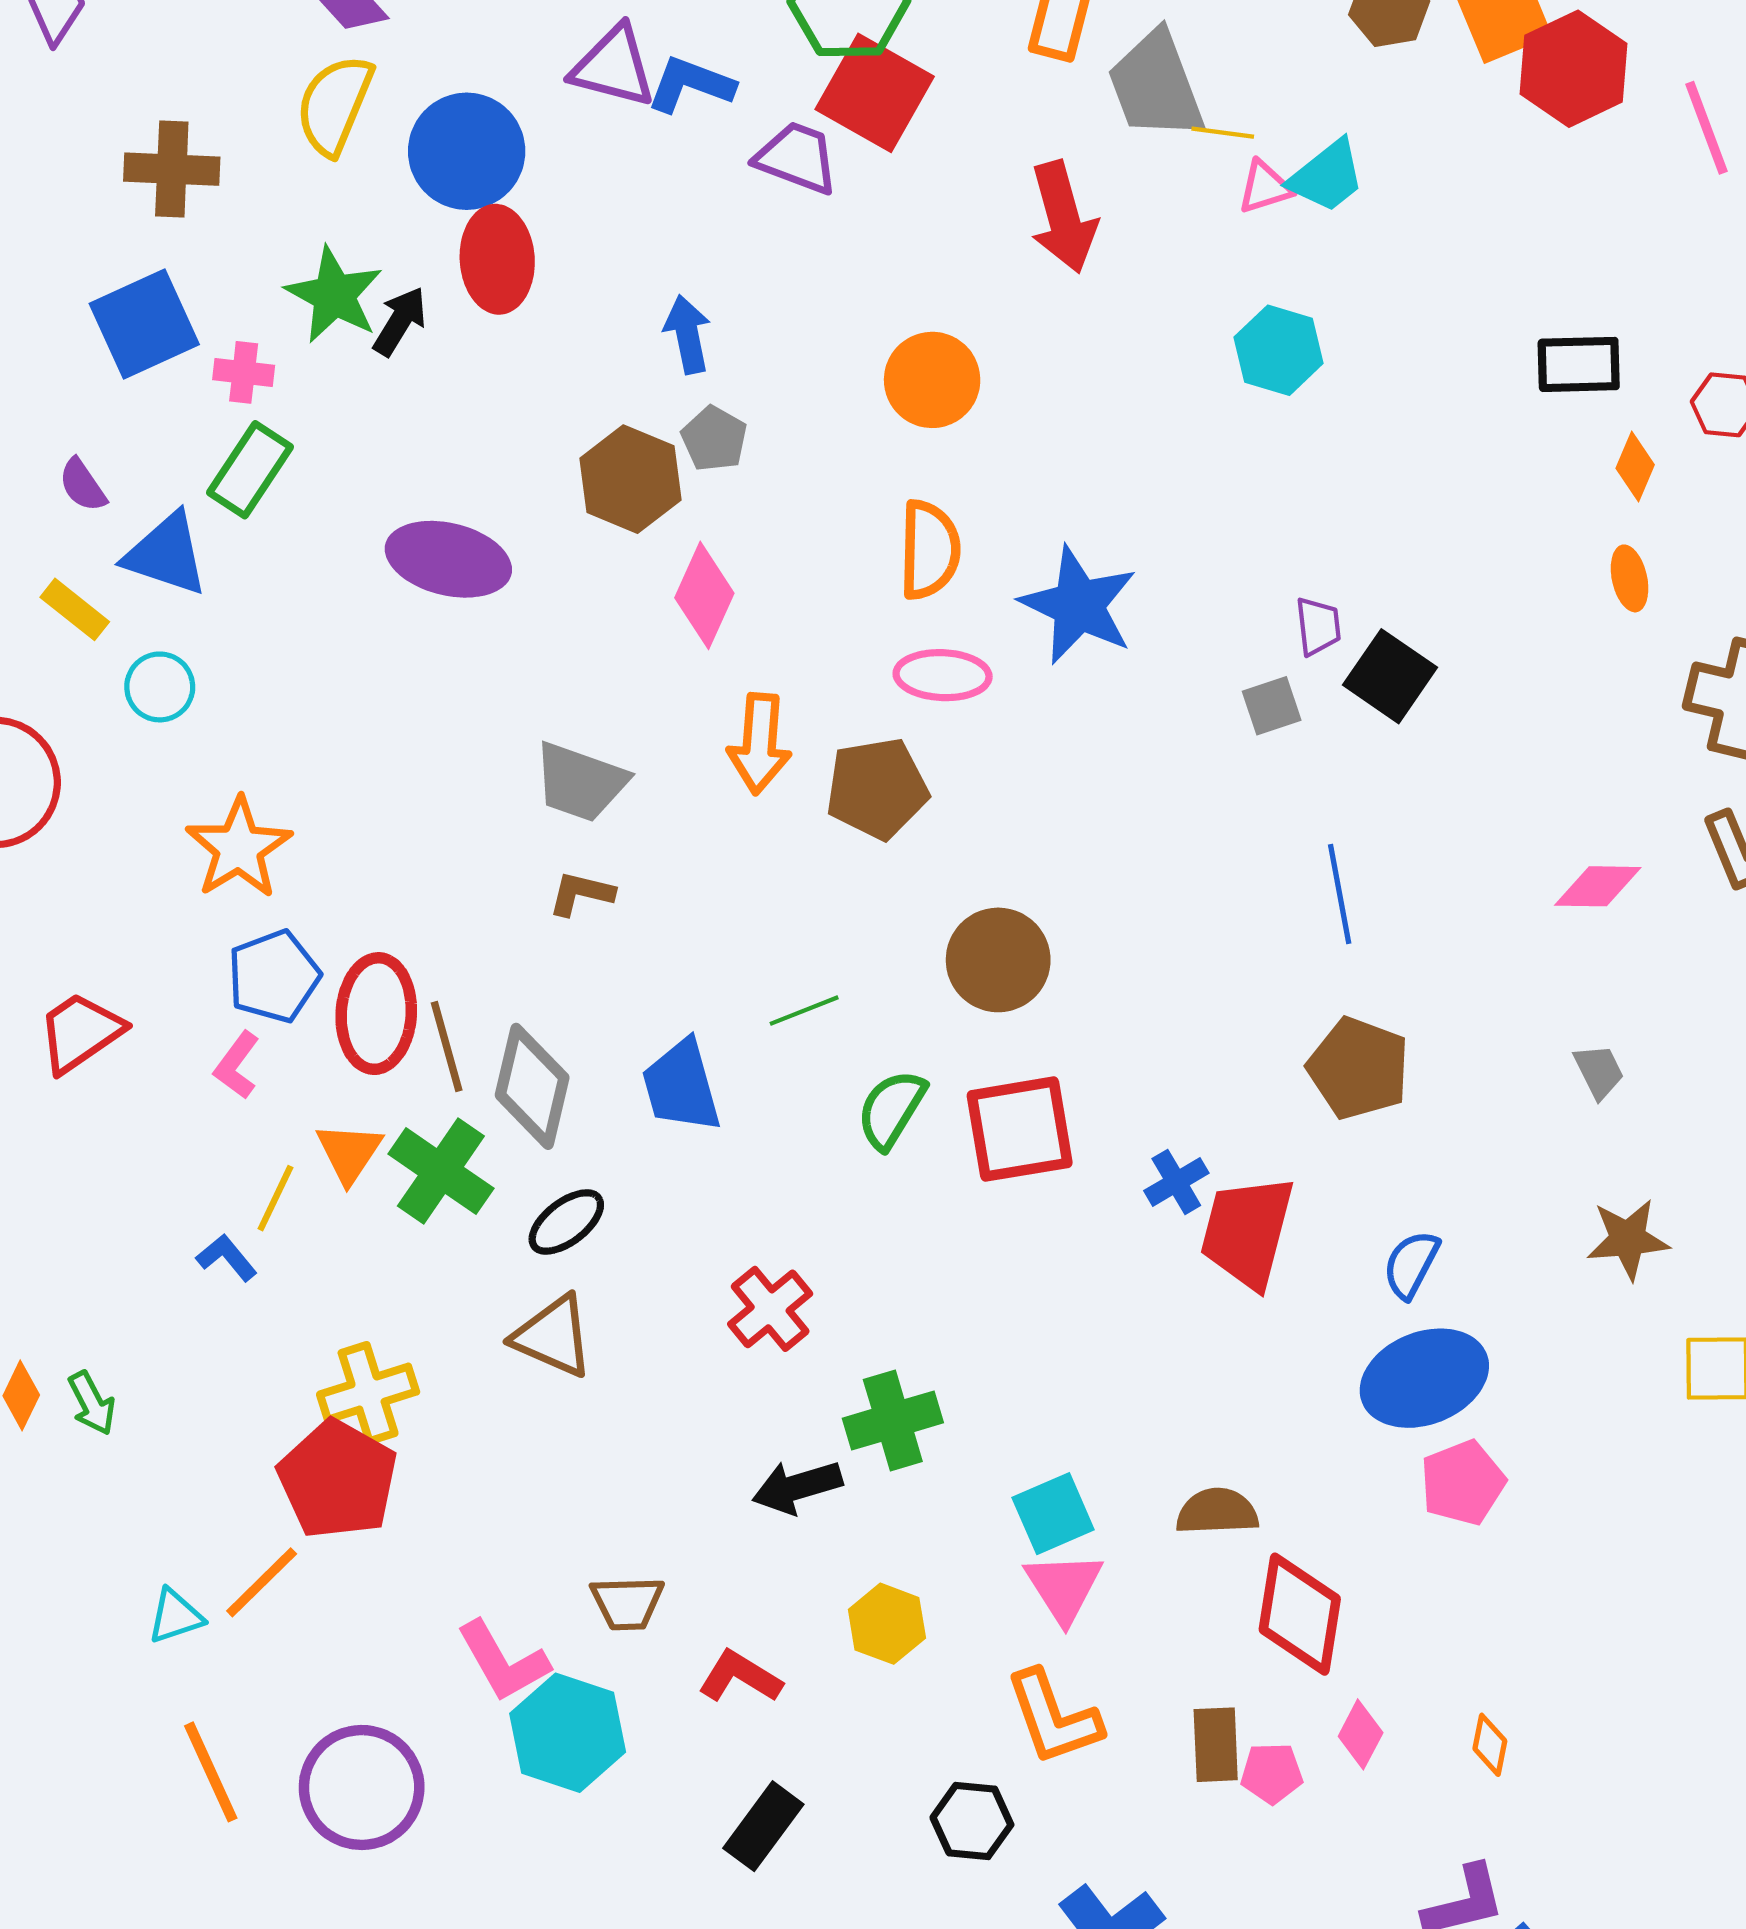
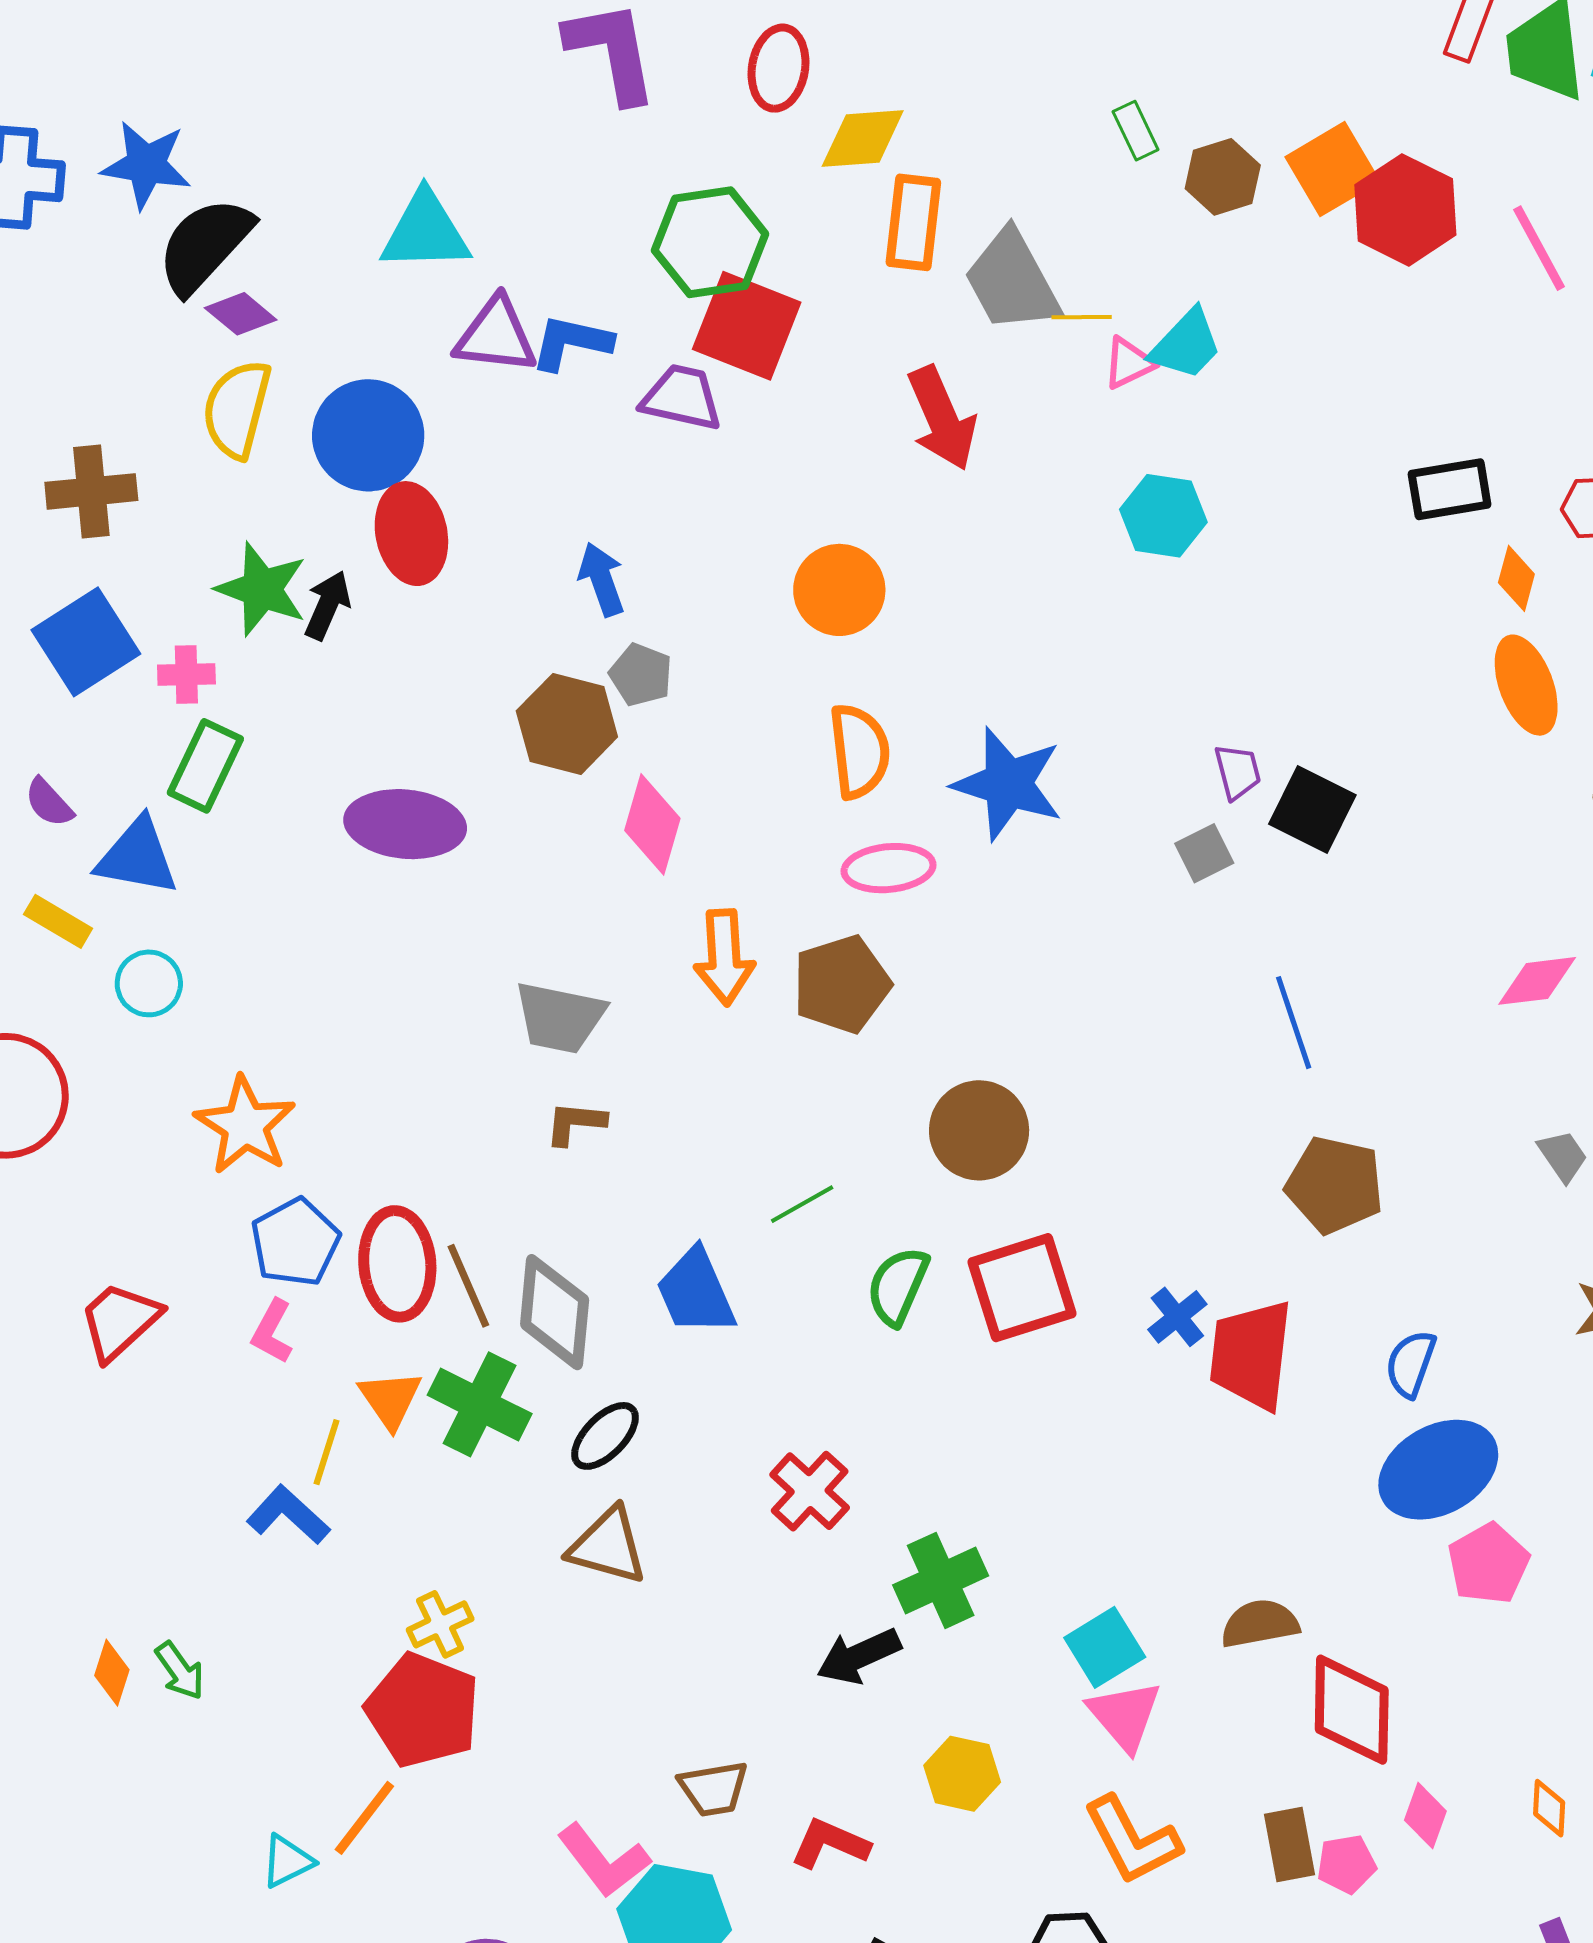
orange ellipse: (1630, 578) -> (1526, 685), size x1.6
blue L-shape: (227, 1258) -> (288, 1515), size x1.4
yellow cross: (368, 1393) -> (440, 1624), size x0.7

